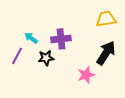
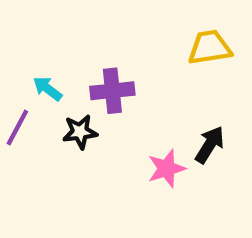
black arrow: (106, 53) -> (210, 145), moved, size x0.7

